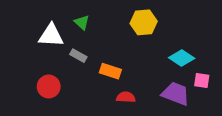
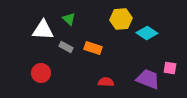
cyan diamond: (182, 58) -> (147, 33), moved
orange rectangle: (110, 71) -> (93, 48), moved

